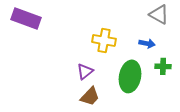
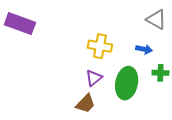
purple triangle: (85, 71) -> (94, 78), moved

